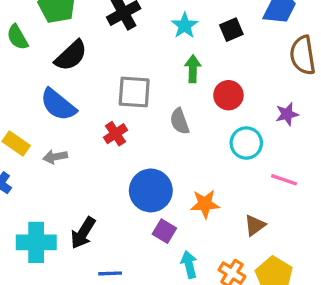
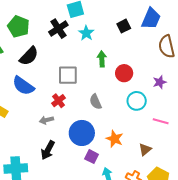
cyan star: (185, 26) -> (86, 33), moved
black square: (231, 30) -> (124, 26), moved
gray semicircle: (180, 121) -> (96, 102), moved
gray arrow: (55, 157) -> (46, 120), moved
orange star: (205, 204) -> (115, 139), turned 30
black arrow: (83, 233) -> (48, 150), moved

